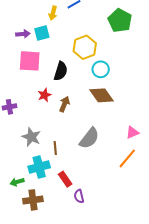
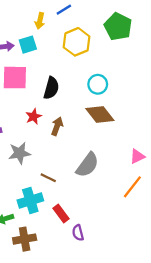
yellow hexagon: (85, 47) -> (77, 42), moved
gray star: (31, 137) -> (20, 153), moved, turned -30
brown line: (55, 148) -> (48, 178), turned -56

